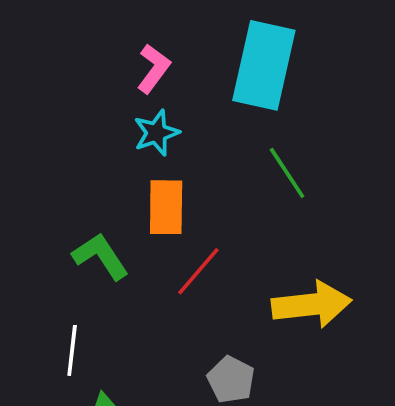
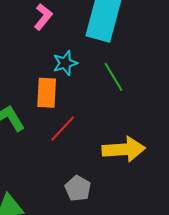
cyan star: (156, 133) -> (65, 63), moved

